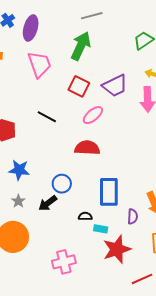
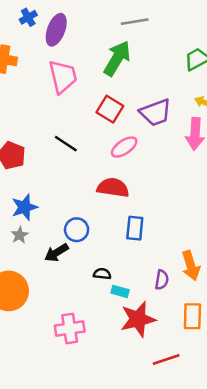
blue star: (19, 170) -> (24, 207), turned -30
blue rectangle: (109, 192) -> (135, 228), moved, size x0.7
gray star: (18, 201) -> (20, 235), moved

